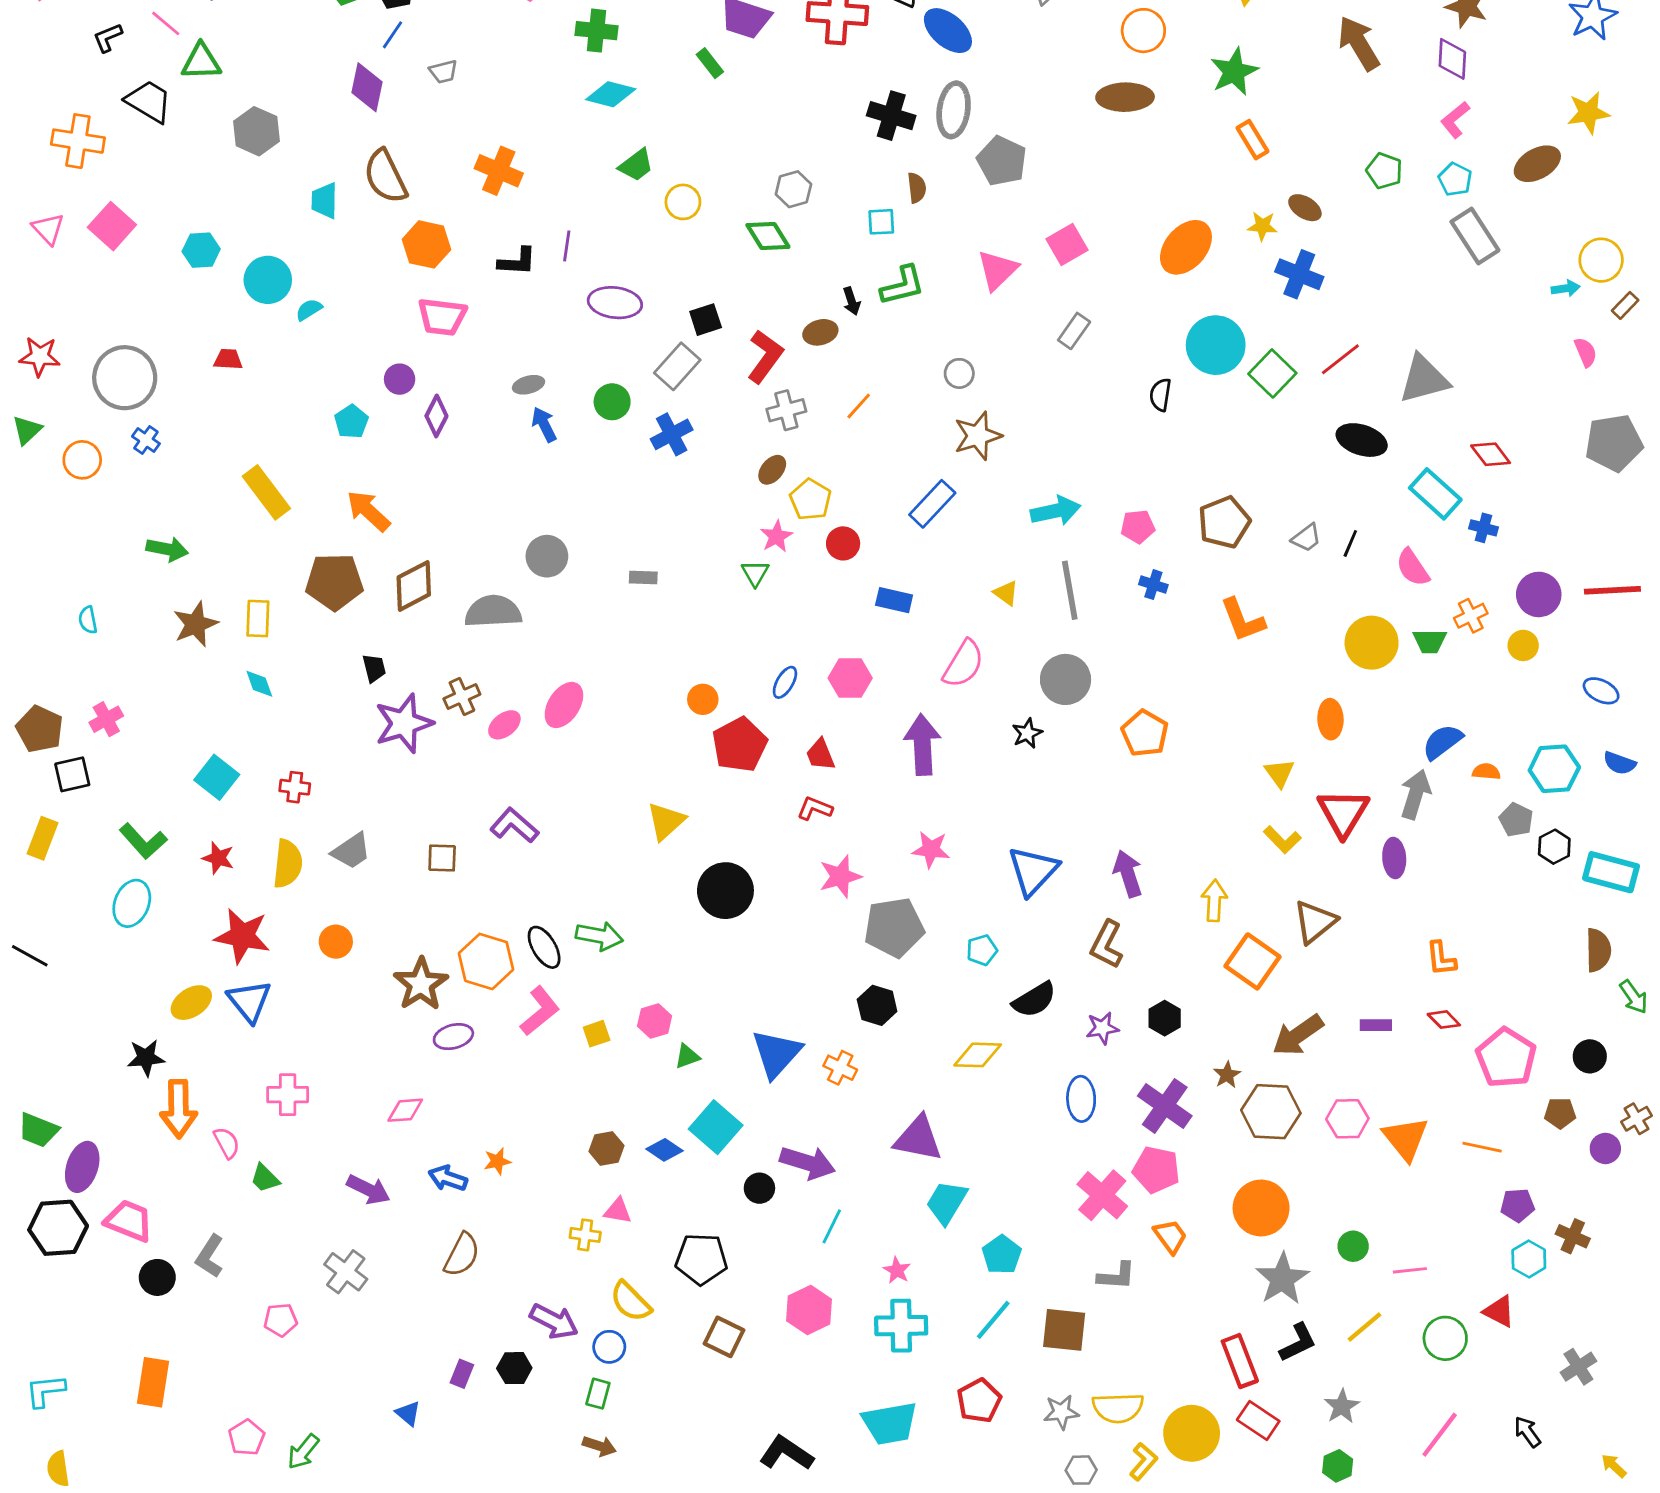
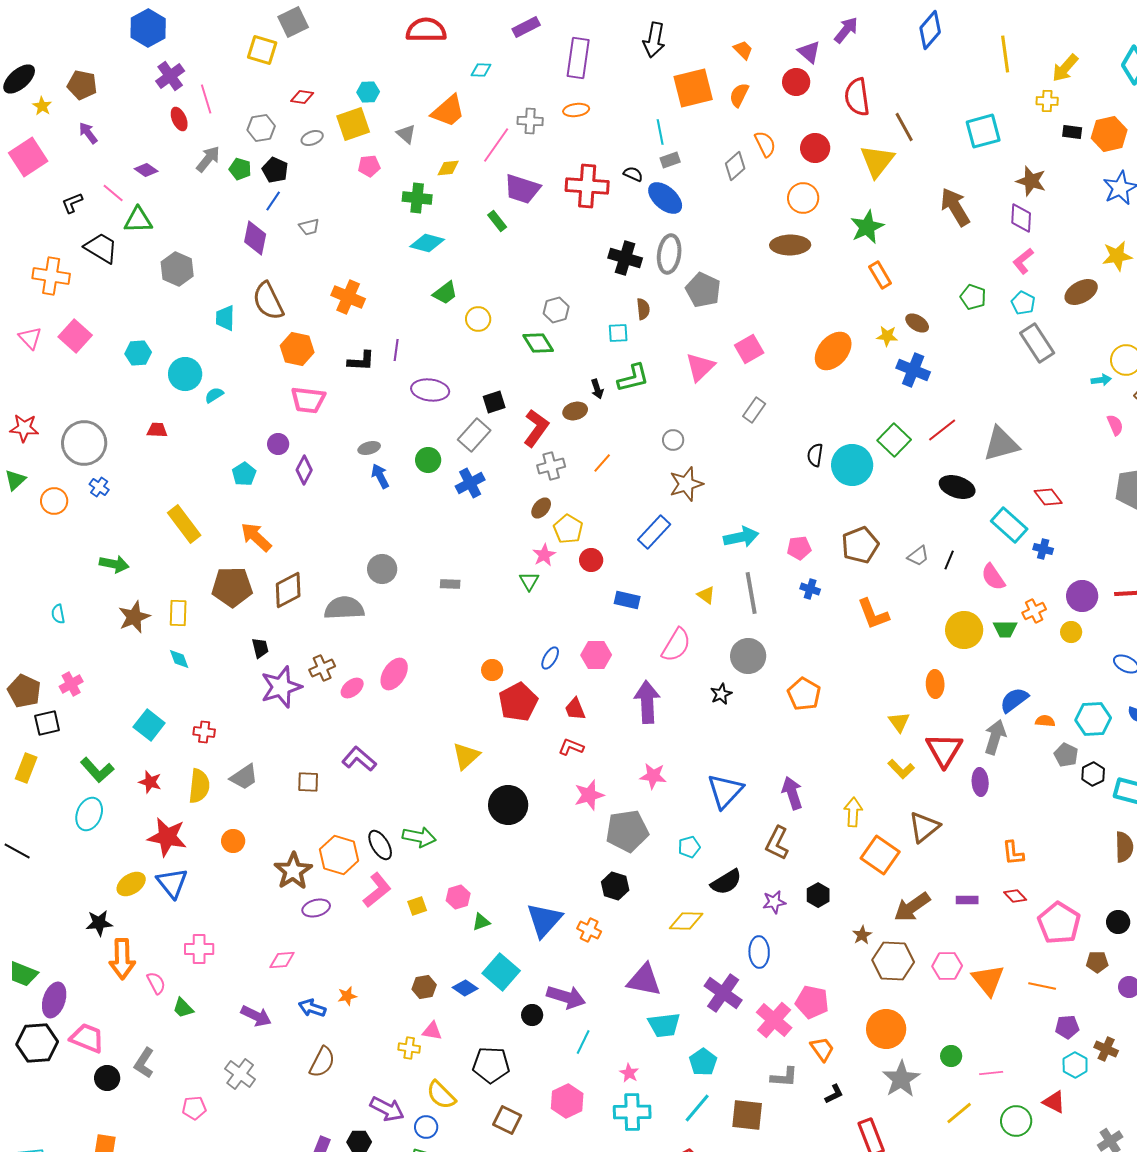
cyan circle: (1216, 345) -> (852, 465), moved
purple cross: (1165, 1106) -> (723, 993), moved
cyan trapezoid: (946, 1202) -> (664, 1025), turned -128
black L-shape: (1298, 1343) -> (834, 1094), moved, size x0.7

